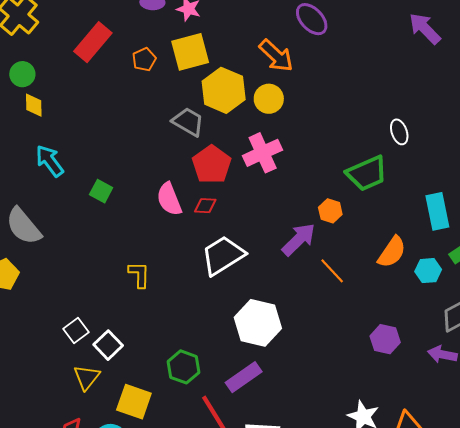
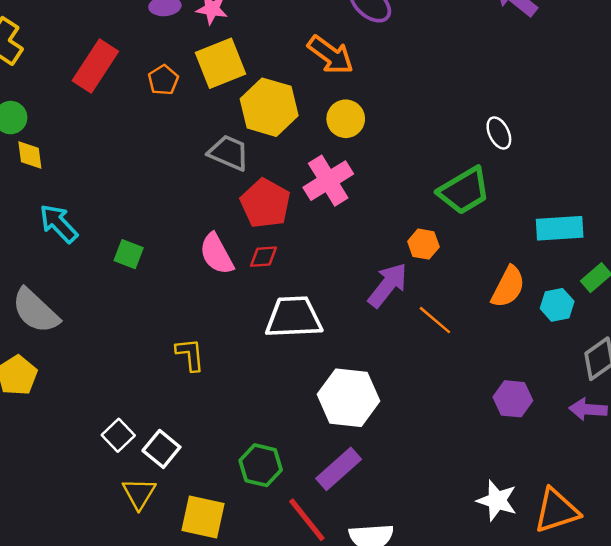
yellow circle: (269, 99) -> (346, 119), moved
cyan rectangle: (437, 211) -> (560, 228), turned -75
white trapezoid: (223, 255) -> (294, 317), turned 36

